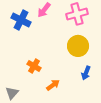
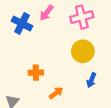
orange cross: (34, 66) -> (36, 73), turned -32

